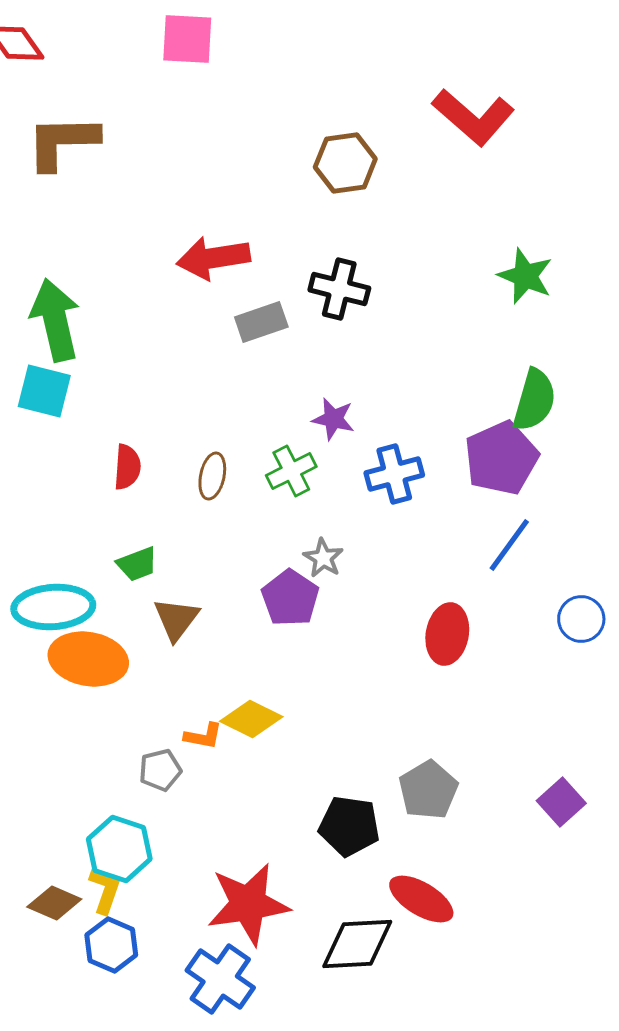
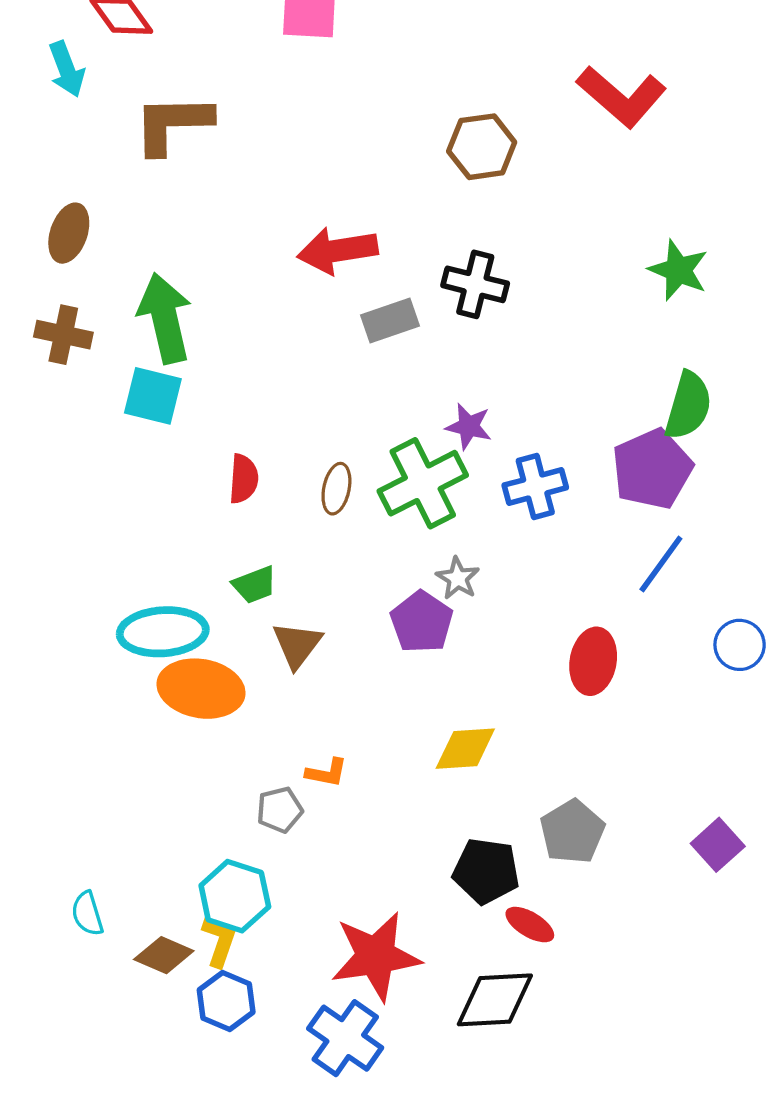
green cross: (291, 471) -> (423, 483), size x1.6
yellow diamond: (251, 719) -> (465, 749), moved, turned -30
red ellipse: (421, 899) -> (530, 925), moved, size x0.7

